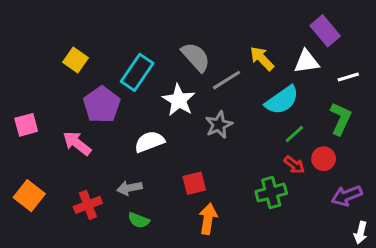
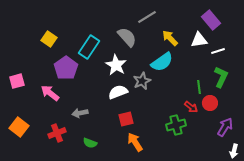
white line: (348, 77) -> (218, 51), moved
gray line: (227, 80) -> (147, 17), moved
cyan semicircle: (282, 100) -> (162, 62), moved
green line: (294, 134) -> (199, 87), moved, turned -56
white semicircle: (149, 142) -> (118, 92), moved
gray arrow: (129, 188) -> (80, 113), moved
purple arrow: (347, 196) -> (225, 127), turned 144
orange arrow: (208, 219) -> (135, 142), turned -42

